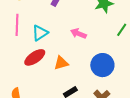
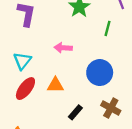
orange triangle: (61, 63) -> (55, 85), turned 35

